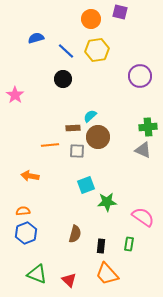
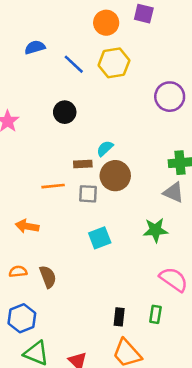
black circle: (63, 79) -> (65, 112), moved
green star: (107, 202) -> (155, 230), moved
blue hexagon: (26, 233) -> (22, 318), moved
brown semicircle: (75, 234) -> (48, 277), moved, turned -36

